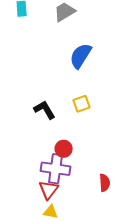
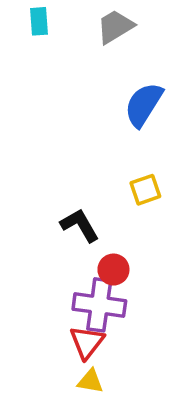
black L-shape: (45, 110) -> (80, 225), moved

